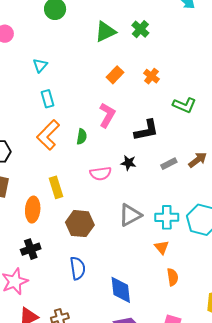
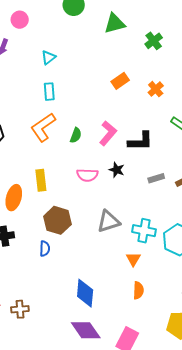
green triangle: (105, 32) -> (115, 23), moved
pink L-shape: (107, 115) -> (108, 133), moved
blue semicircle: (78, 268) -> (45, 249), moved, size x0.7

